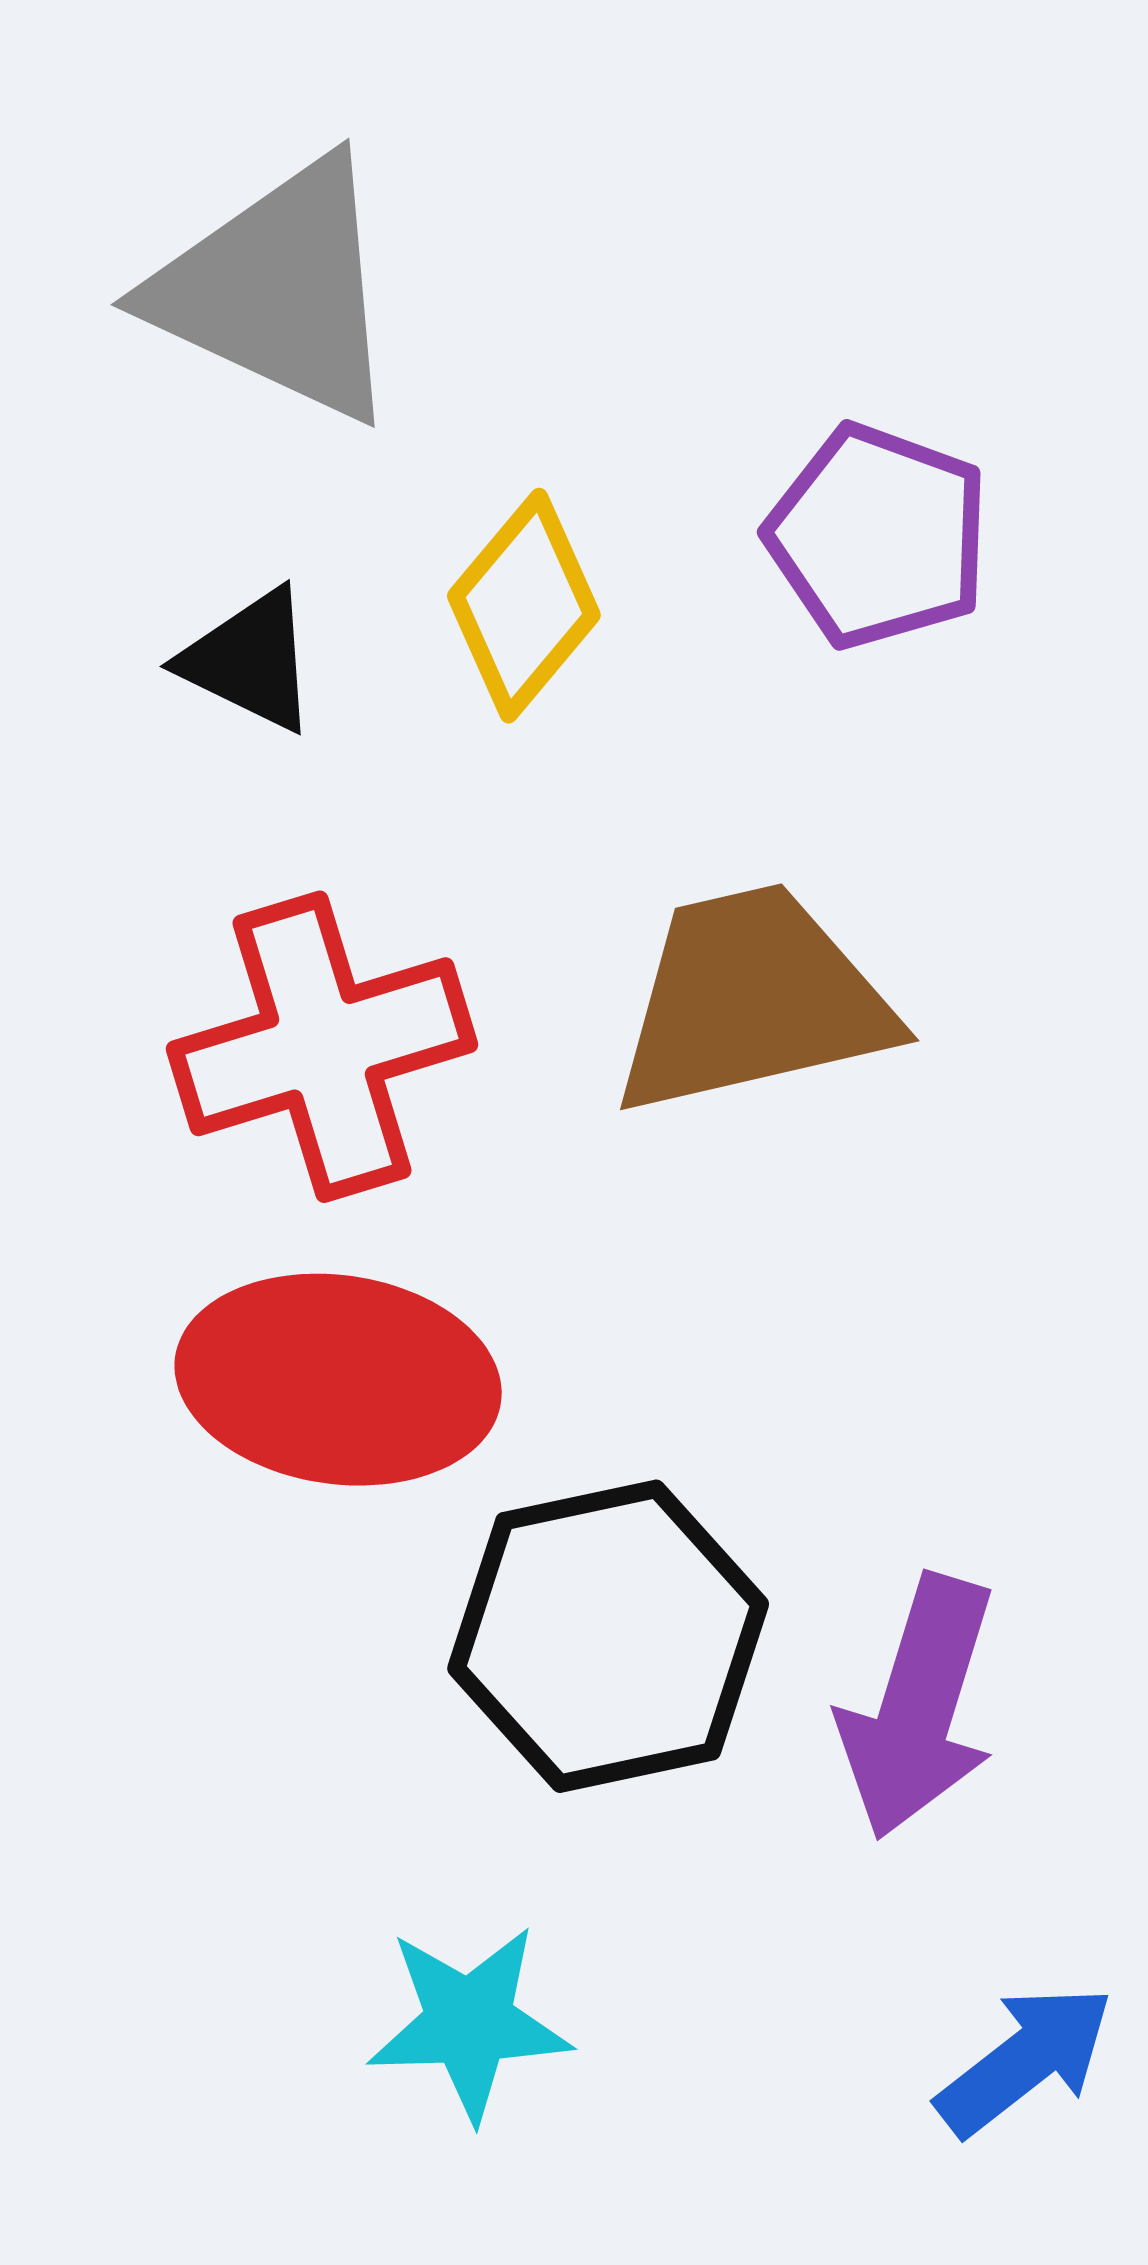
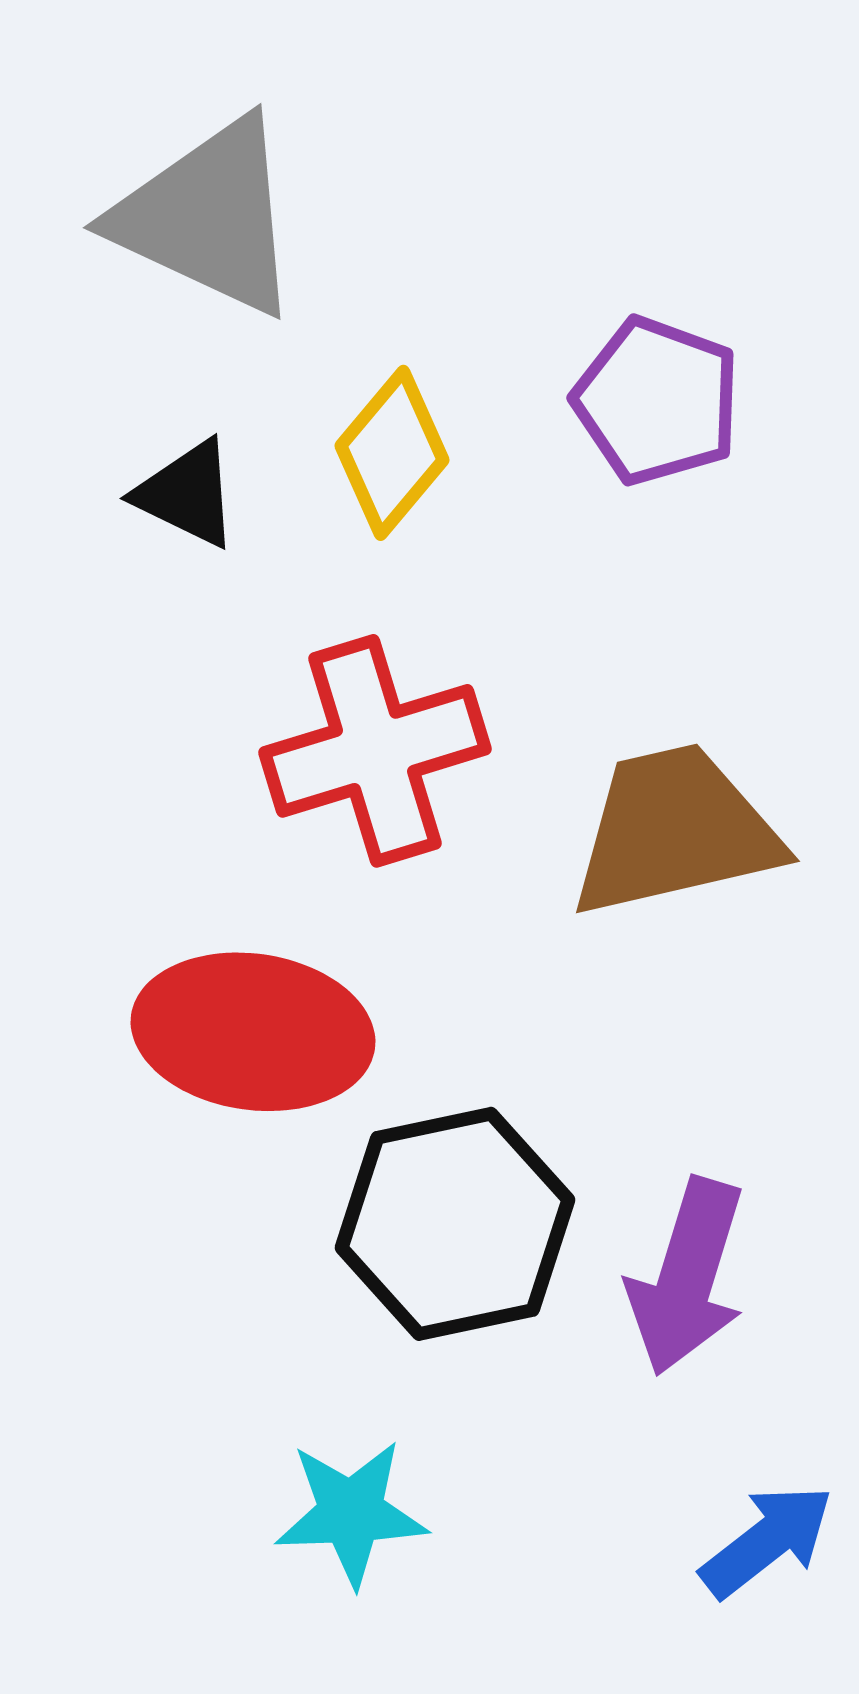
brown trapezoid: (752, 1000) -> (675, 831), moved
red cross: (322, 1047) -> (375, 751), moved

